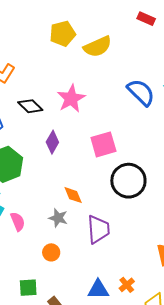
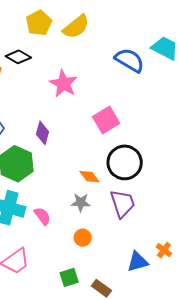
black diamond: (30, 106) -> (18, 57), moved
purple diamond: (52, 142) -> (42, 133), moved
black circle: (128, 181) -> (125, 162), moved

